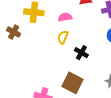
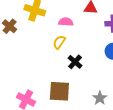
brown square: (72, 83) -> (59, 91), turned -35

